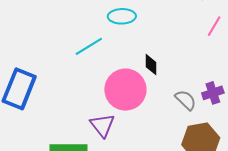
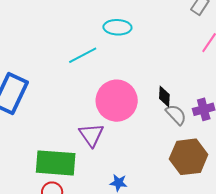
black diamond: (151, 65) -> (164, 97), moved

